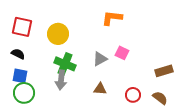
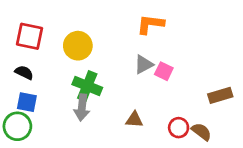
gray triangle: (100, 59) -> (144, 64), moved
green circle: (24, 93) -> (17, 126), moved
brown semicircle: (160, 98) -> (201, 132), moved

